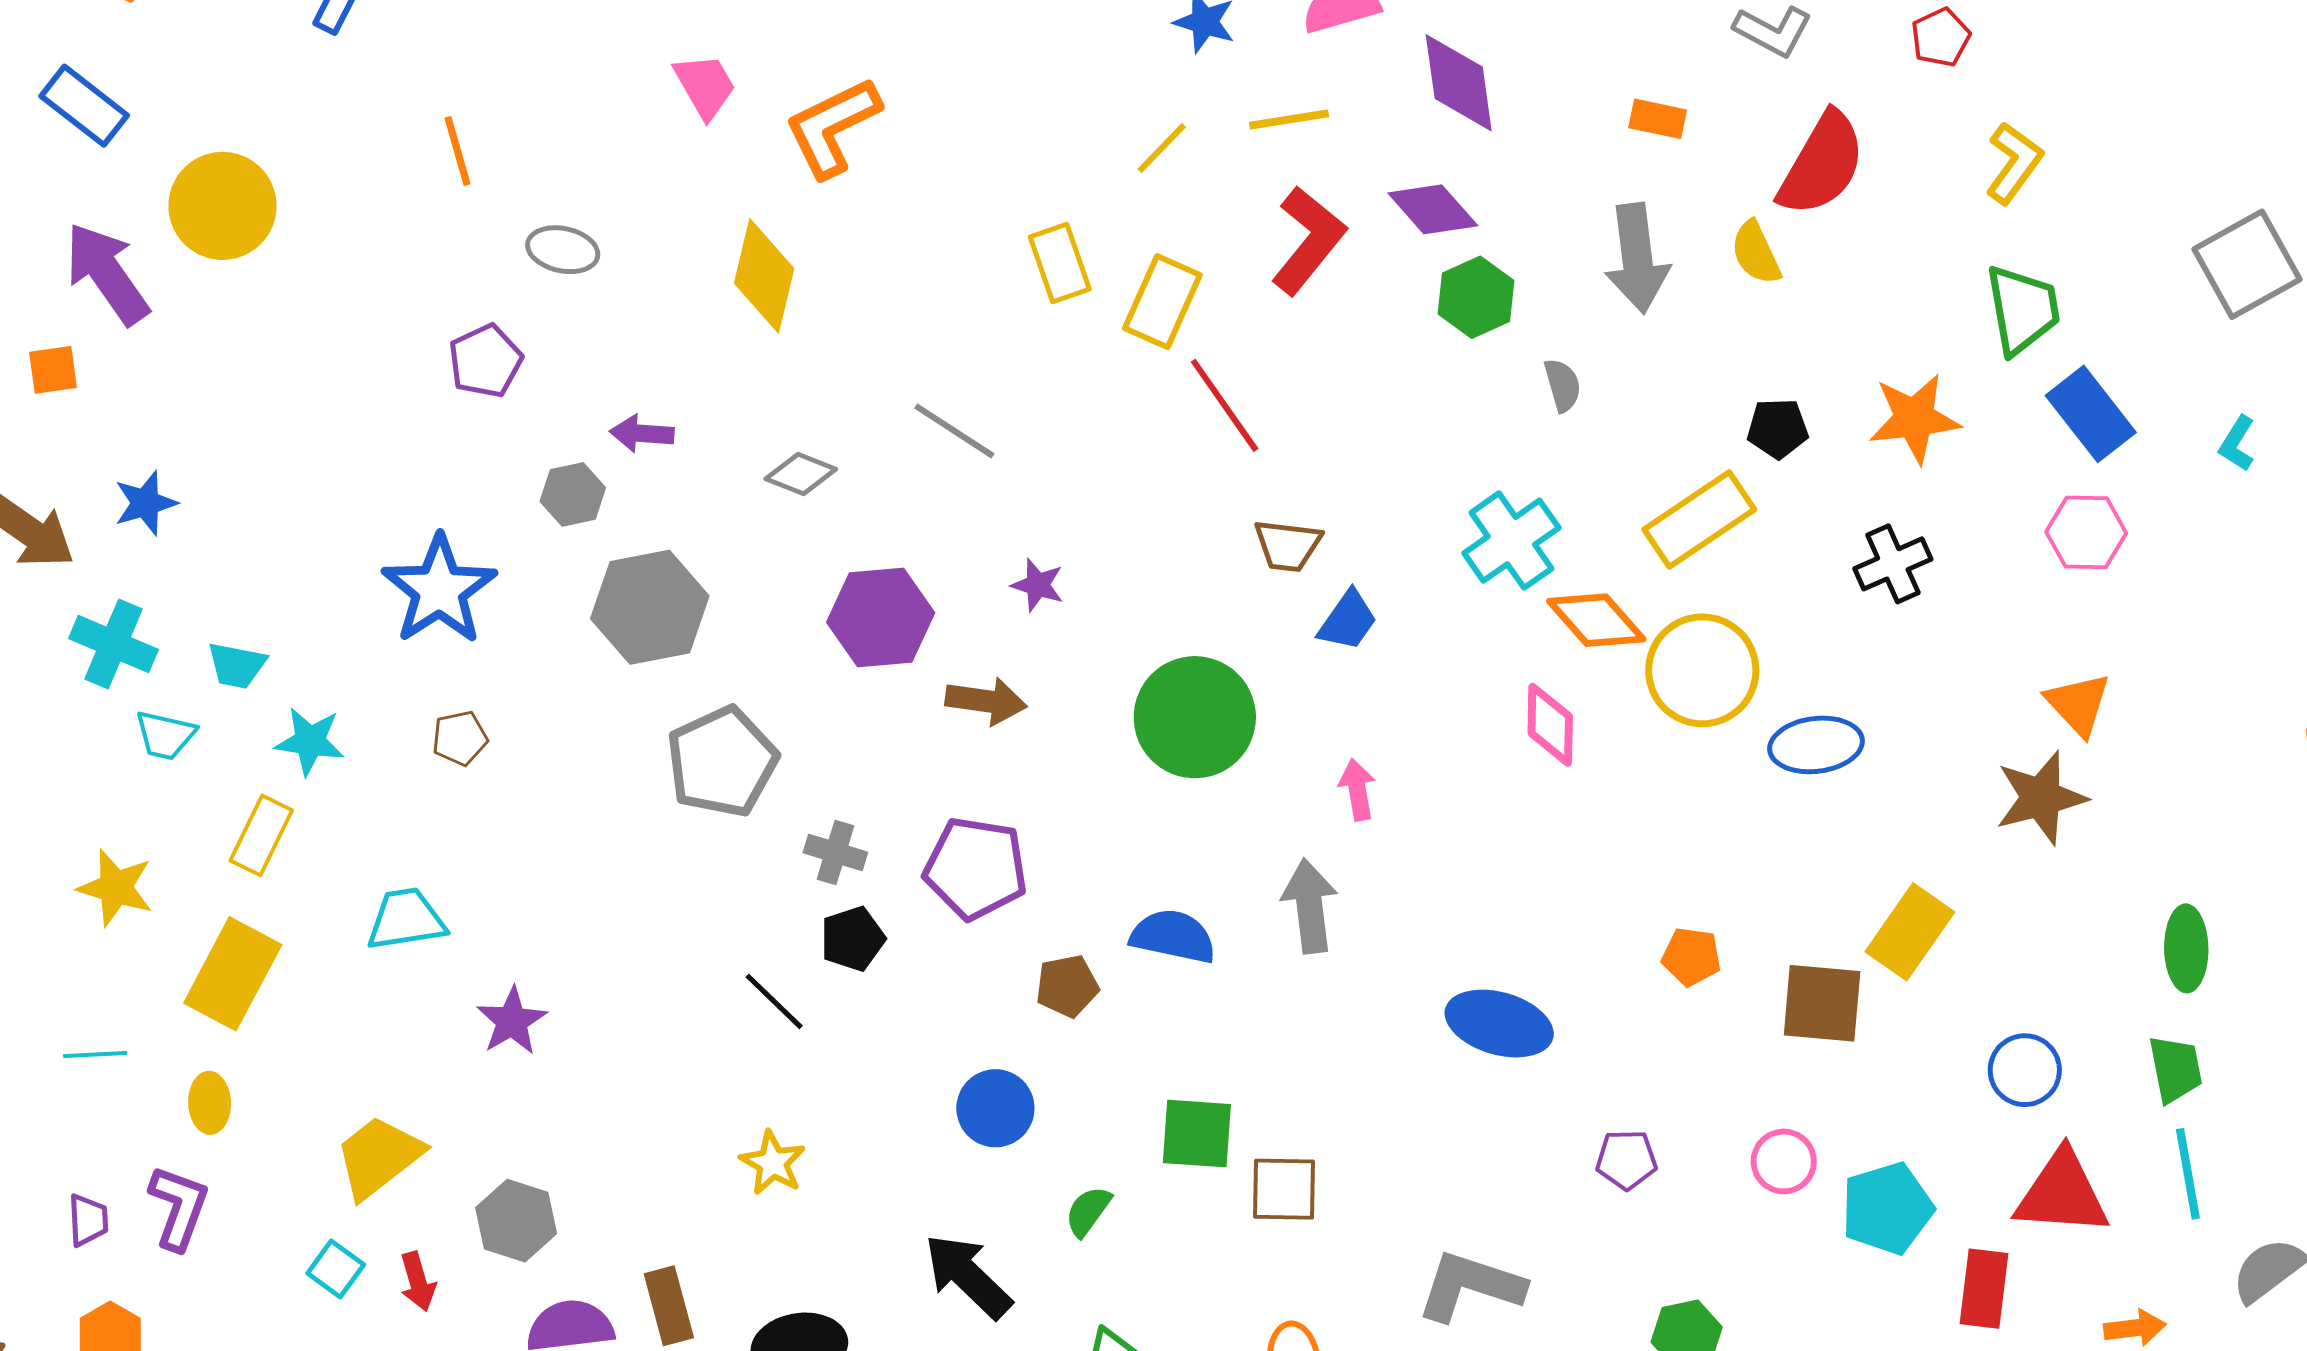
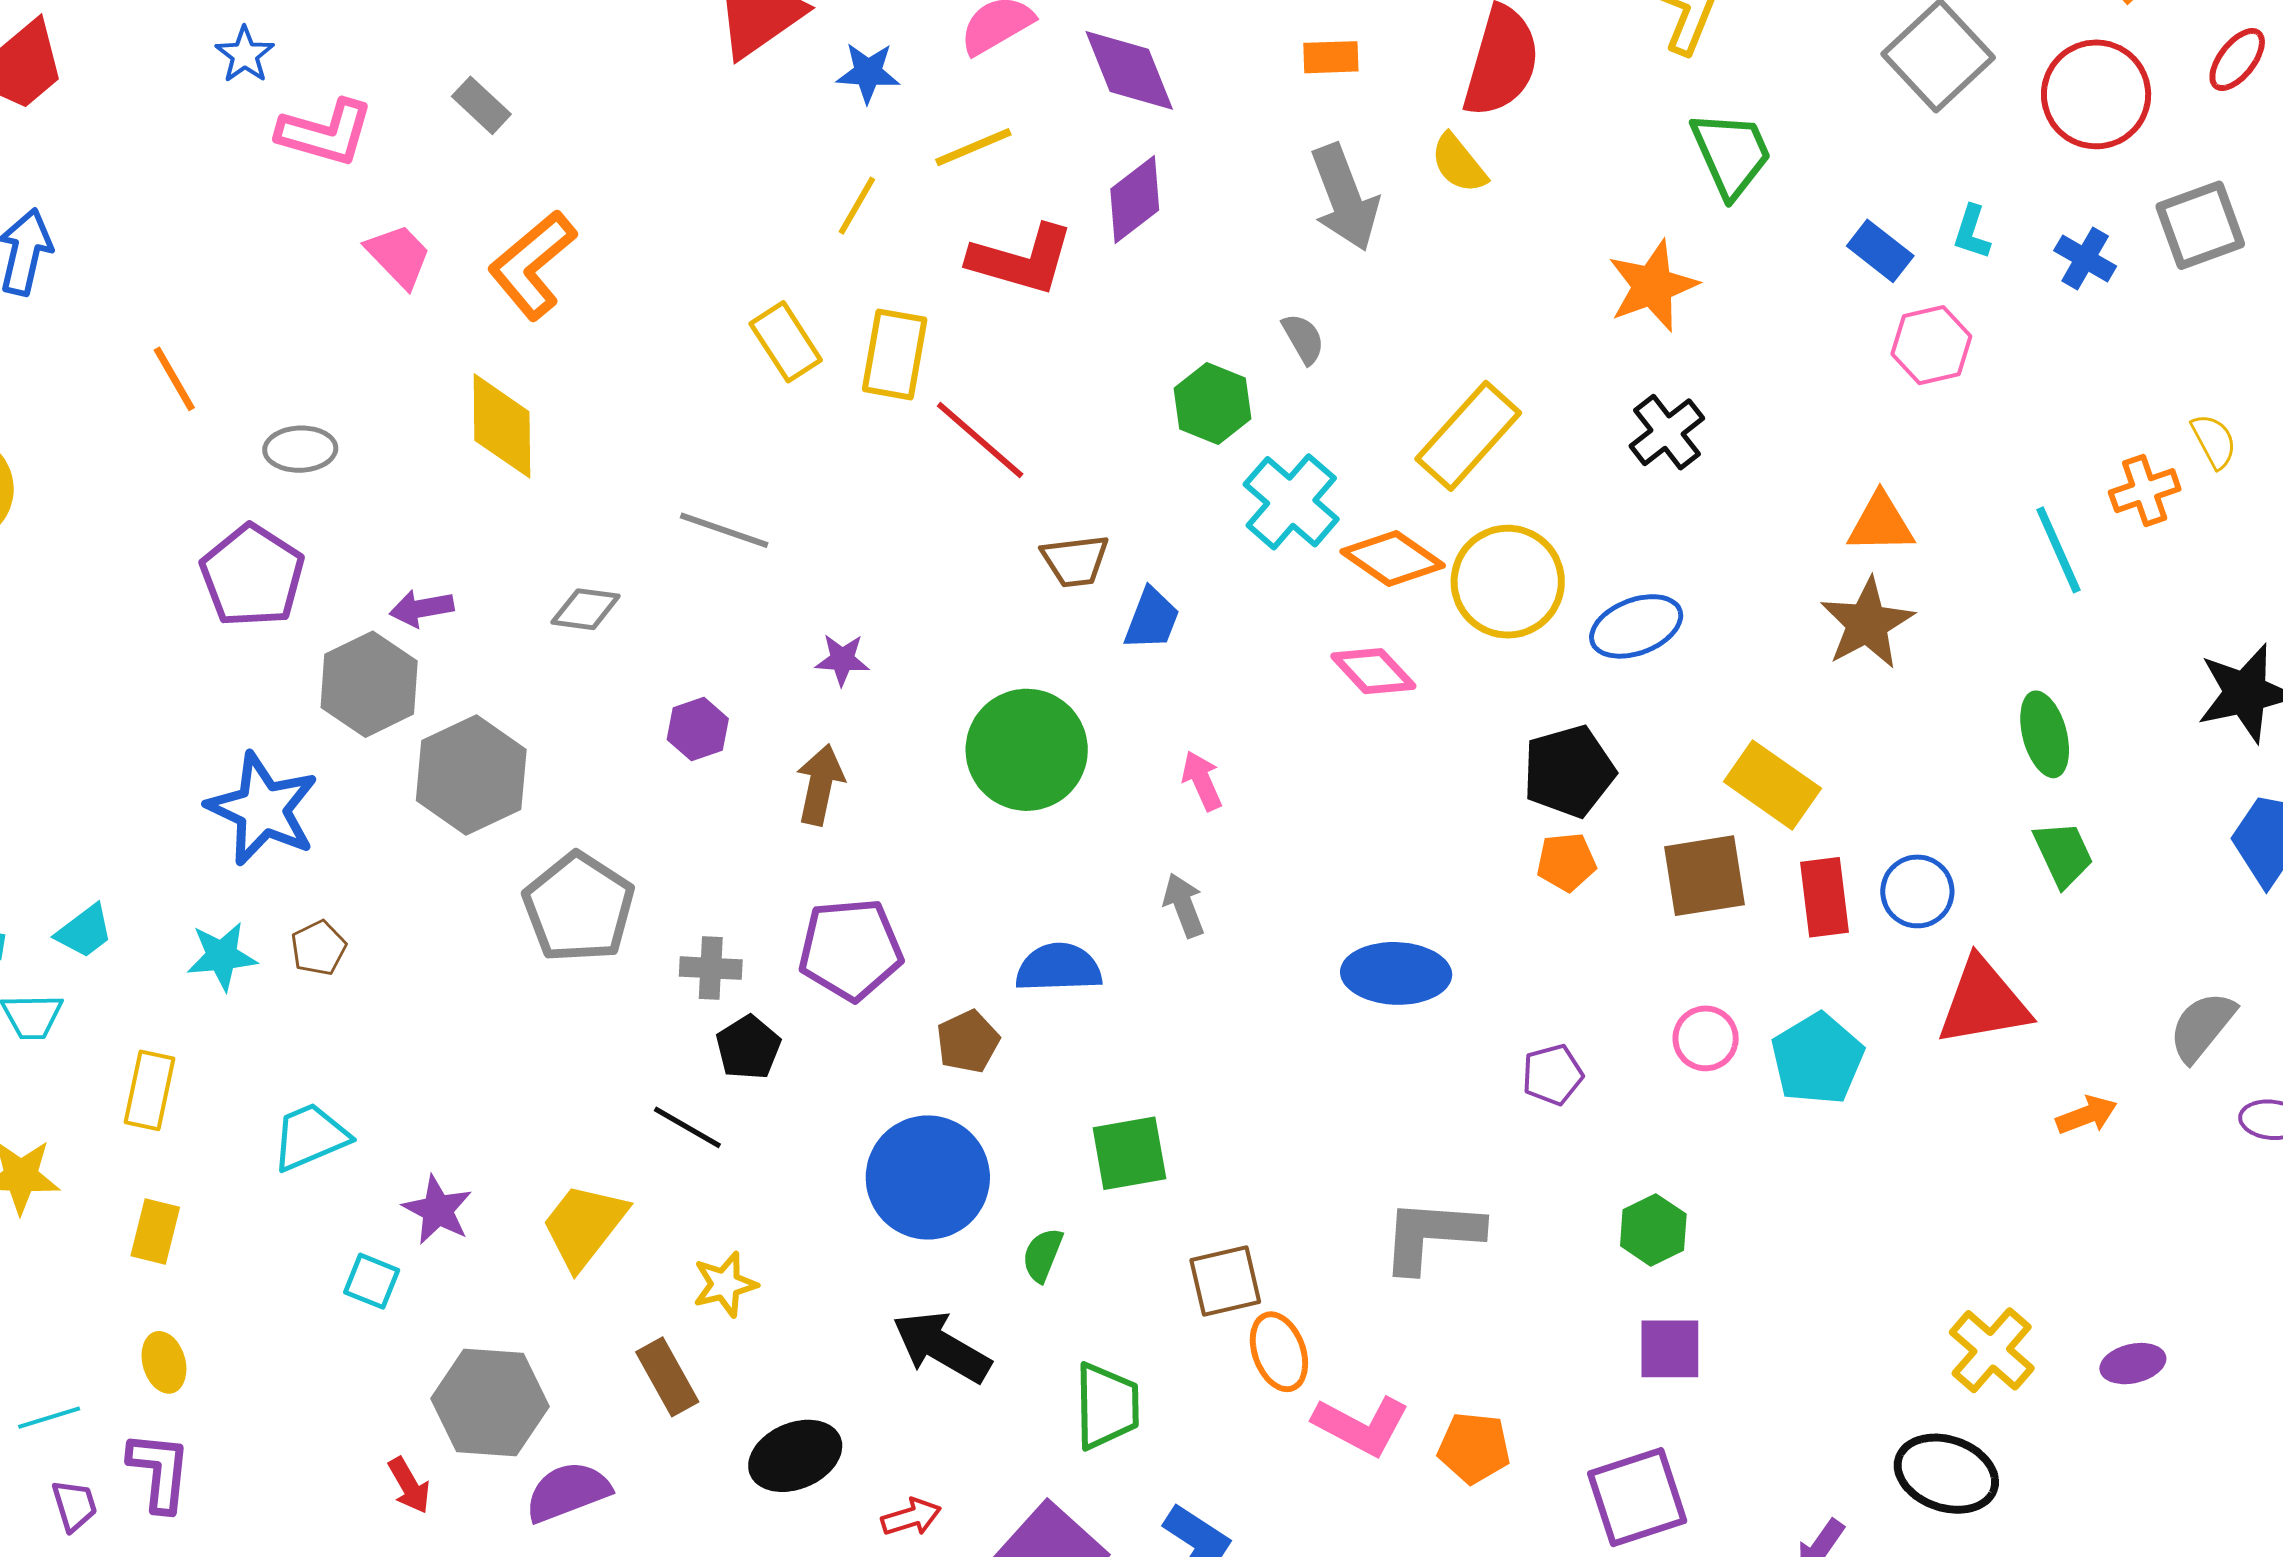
purple diamond: (1433, 209) -> (1135, 200), turned -72
red L-shape: (1308, 240) -> (1021, 260), turned 81
green hexagon: (1476, 297) -> (1212, 403), moved
purple pentagon: (485, 361) -> (252, 576), size x1.4
blue rectangle: (2091, 414) -> (1880, 251), moved, size x0.7
black pentagon: (1778, 429) -> (1569, 771), moved, size x1.5
gray hexagon: (573, 494) -> (369, 684), size x1.6
pink hexagon: (2086, 532) -> (1931, 345), moved
purple hexagon: (881, 617) -> (698, 729), size x0.6
cyan trapezoid: (237, 665) -> (84, 931), turned -34
brown arrow: (986, 701) -> (820, 785), turned -72
orange triangle: (2078, 704) -> (1881, 523), turned -34
pink diamond: (1550, 725) -> (1373, 671), turned -30
cyan star: (310, 741) -> (222, 956), moved
gray arrow: (1310, 906) -> (1184, 905), size x0.7
yellow rectangle: (1910, 932) -> (1772, 785), turned -76
yellow rectangle: (233, 974) -> (155, 1232), size x0.6
cyan line: (95, 1054) -> (49, 1418), moved
blue circle: (995, 1108) -> (928, 1177), size x1.6
yellow trapezoid: (379, 1157) -> (584, 1226), moved
yellow star: (773, 1163) -> (725, 1284), turned -30
cyan line: (2188, 1174) -> (2058, 550), moved
brown square: (1284, 1189) -> (1225, 1281), moved
gray hexagon: (516, 1221) -> (490, 1402), size x1.4
cyan square: (336, 1269) -> (372, 1281), moved
red rectangle: (1984, 1289) -> (1824, 897), moved
brown rectangle: (669, 1306) -> (667, 1377), moved

